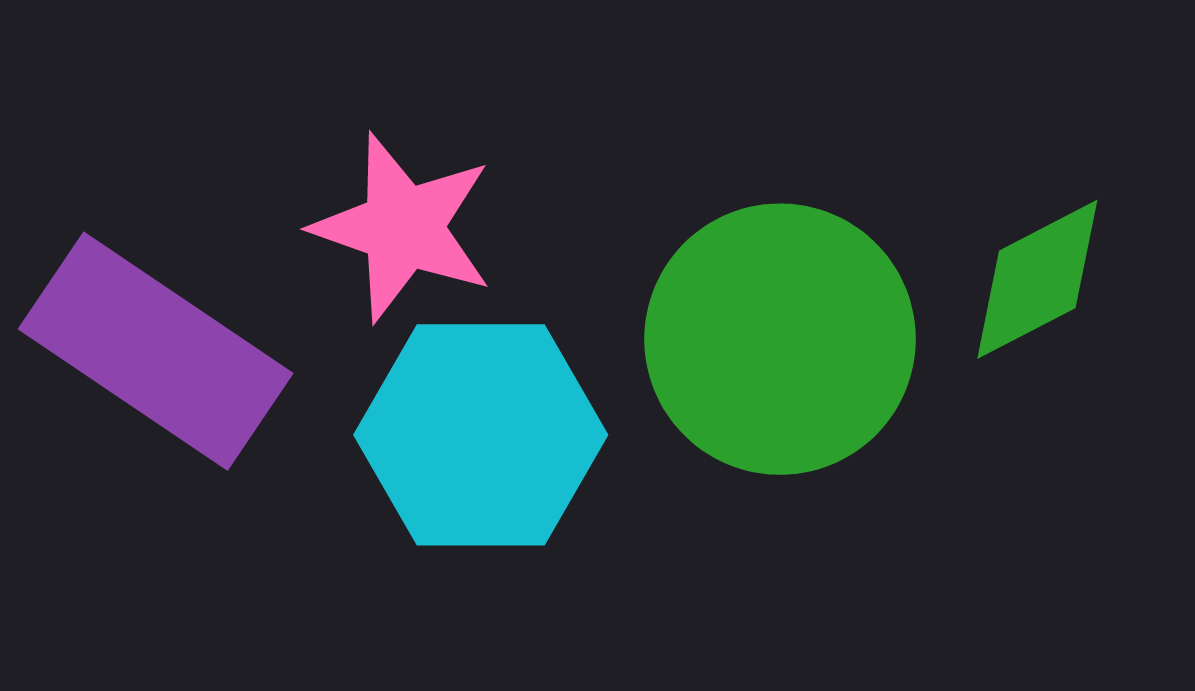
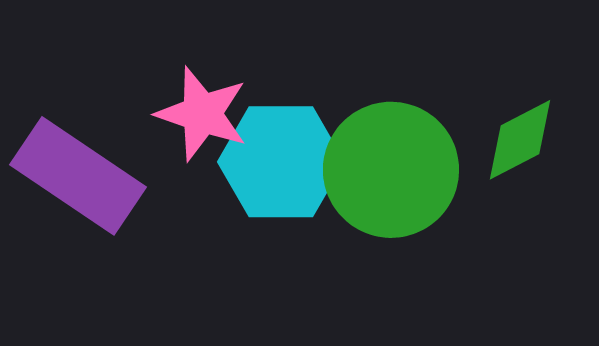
cyan hexagon: (481, 435) -> (281, 162), moved

